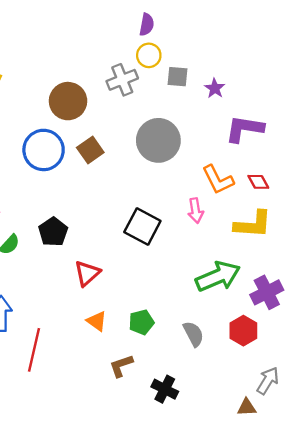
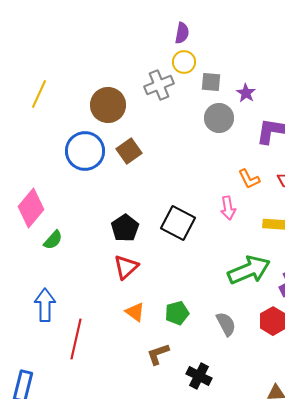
gray circle: (158, 140) -> (219, 118), moved, size x0.7
orange L-shape: (218, 180) -> (249, 179), size x0.7
black pentagon: (53, 232) -> (125, 228), moved

